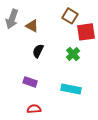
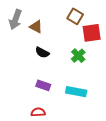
black semicircle: (38, 51) -> (42, 52), turned -88
purple rectangle: (30, 82) -> (43, 85), moved

